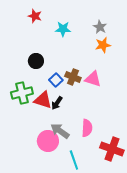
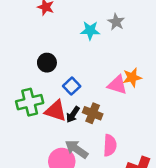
gray star: (100, 27) -> (116, 22), moved
cyan star: (63, 29) -> (90, 31), moved
orange star: (103, 45) -> (132, 77), moved
brown cross: (73, 77) -> (93, 113), moved

